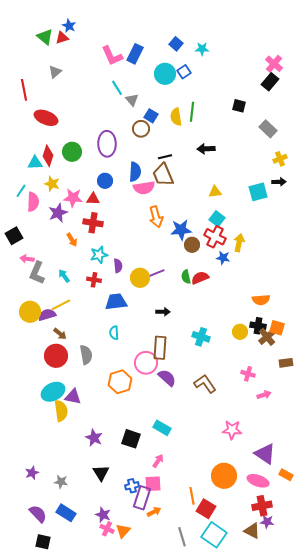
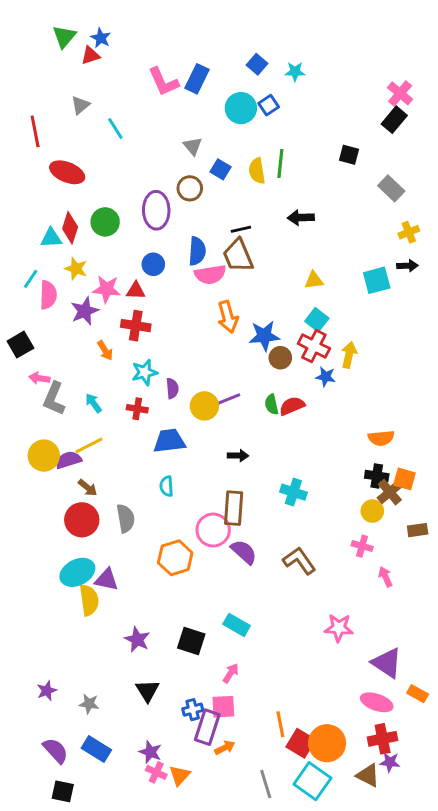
green triangle: (45, 37) -> (64, 37), moved, turned 30
cyan line: (117, 88) -> (115, 128), moved
brown circle: (141, 129) -> (190, 188), moved
yellow circle: (240, 332) -> (372, 511), moved
pink arrow: (264, 395) -> (385, 577), turned -96
orange circle: (224, 476) -> (327, 743), moved

